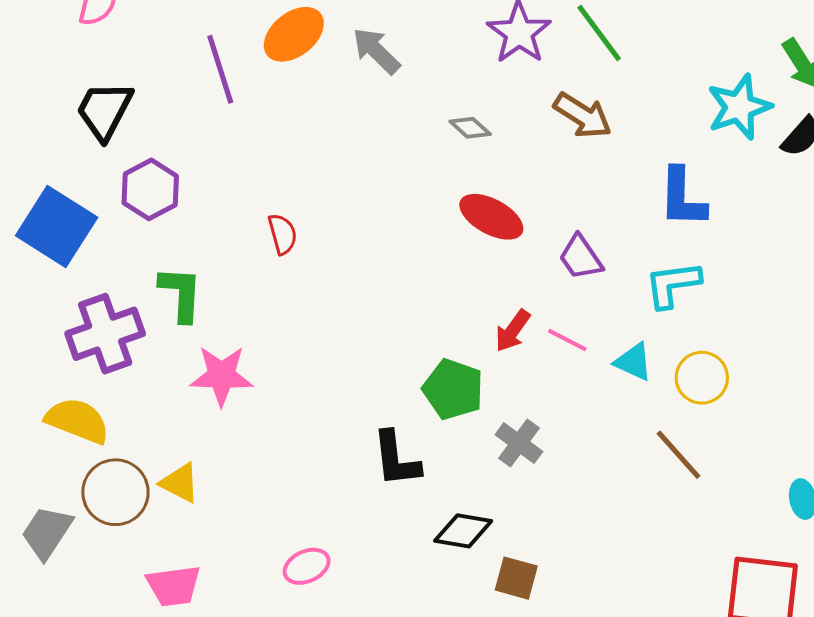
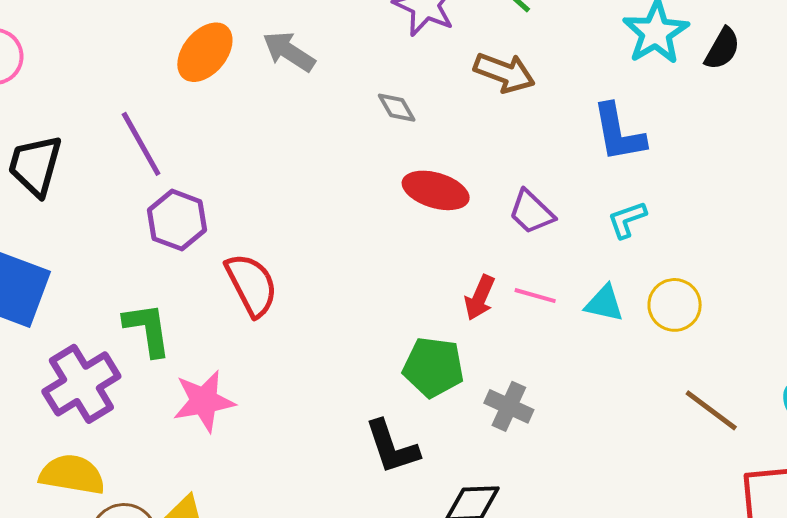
purple line: (220, 69) -> (141, 144), moved
gray diamond: (470, 128) -> (397, 108), turned 30
purple hexagon: (150, 189) -> (177, 220), moved
red semicircle: (282, 234) -> (252, 285), moved, size x1.6
cyan L-shape: (673, 284) -> (627, 220), size x0.7
brown line: (679, 455) -> (711, 410), moved

